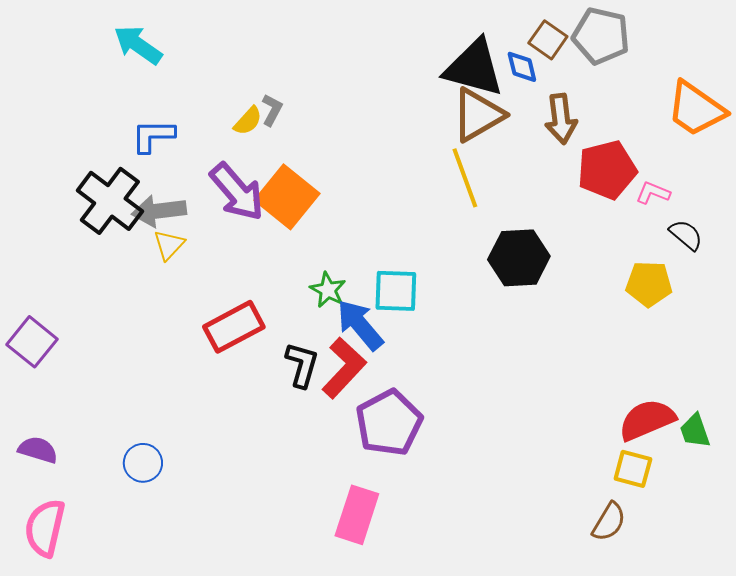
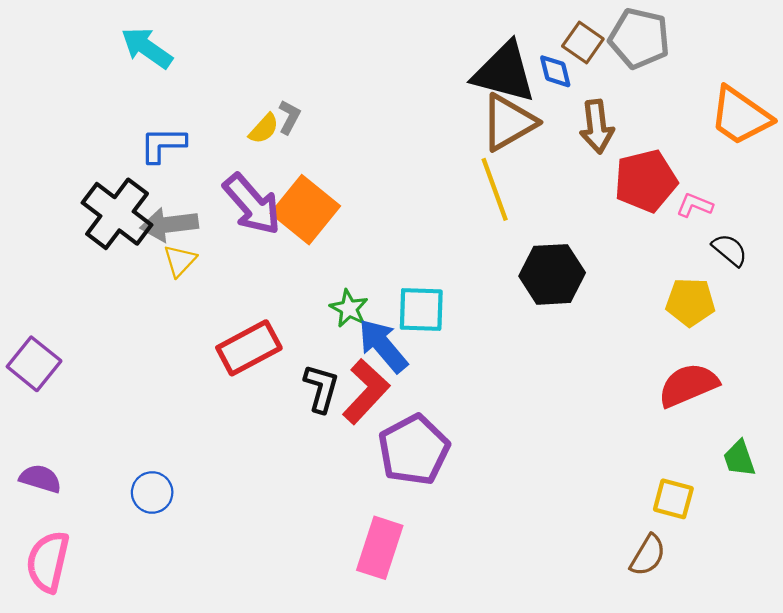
red semicircle: (647, 420) -> (688, 385), moved

